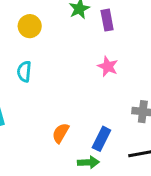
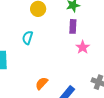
purple rectangle: (107, 20) -> (73, 26), moved

